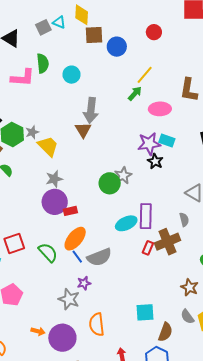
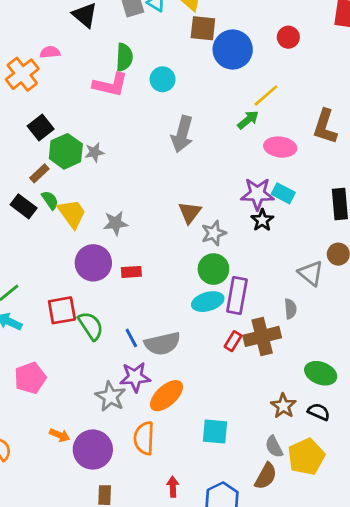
blue circle: (117, 47) -> (233, 50), size x1.4
pink L-shape: (23, 78) -> (110, 85), moved
brown triangle: (83, 130) -> (190, 212), moved
yellow trapezoid: (48, 146) -> (72, 214), moved
green circle: (110, 183) -> (213, 269), moved
purple circle: (55, 202) -> (93, 263), moved
orange ellipse: (75, 239) -> (166, 396), moved
red square: (14, 244) -> (62, 310), moved
purple star: (84, 283) -> (135, 377), size x1.5
brown semicircle: (165, 332) -> (266, 476), moved

